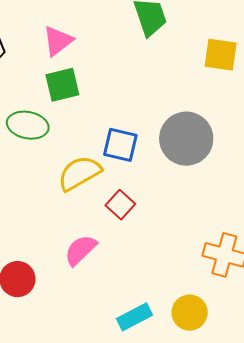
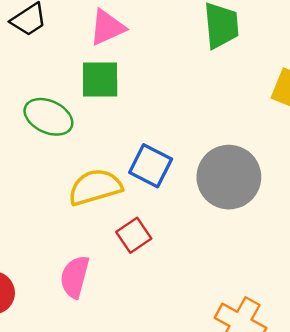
pink semicircle: (80, 250) -> (75, 277), turned -45

